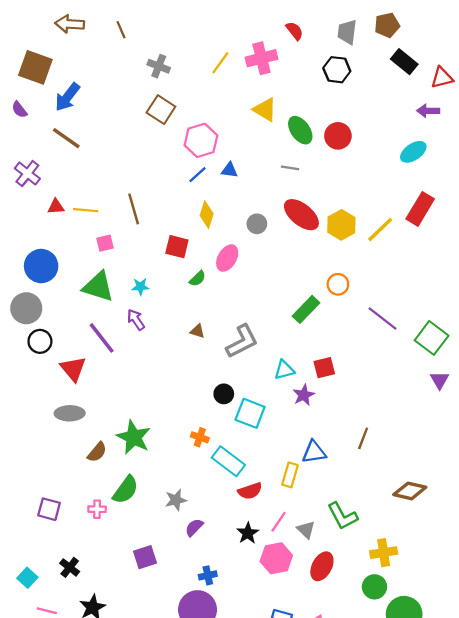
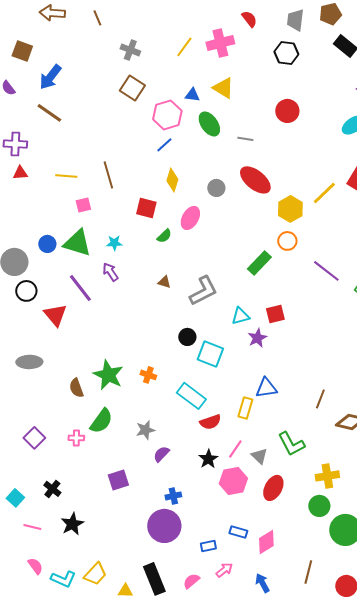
brown square: (35, 67) -> (22, 51), size x0.7
green ellipse: (300, 130) -> (209, 124), moved
blue triangle: (229, 170) -> (192, 95), moved
purple cross: (27, 174) -> (15, 144), turned -35
red triangle: (56, 207) -> (20, 173), moved
yellow hexagon: (341, 225) -> (290, 209), moved
blue circle: (41, 266) -> (47, 244), moved, size x0.6
gray ellipse: (70, 413) -> (29, 362), moved
orange cross: (200, 437) -> (148, 375), moved
brown line: (363, 438) -> (320, 399), moved
brown semicircle: (97, 452) -> (76, 388), turned 120
purple square: (49, 509) -> (34, 438), turned 30

